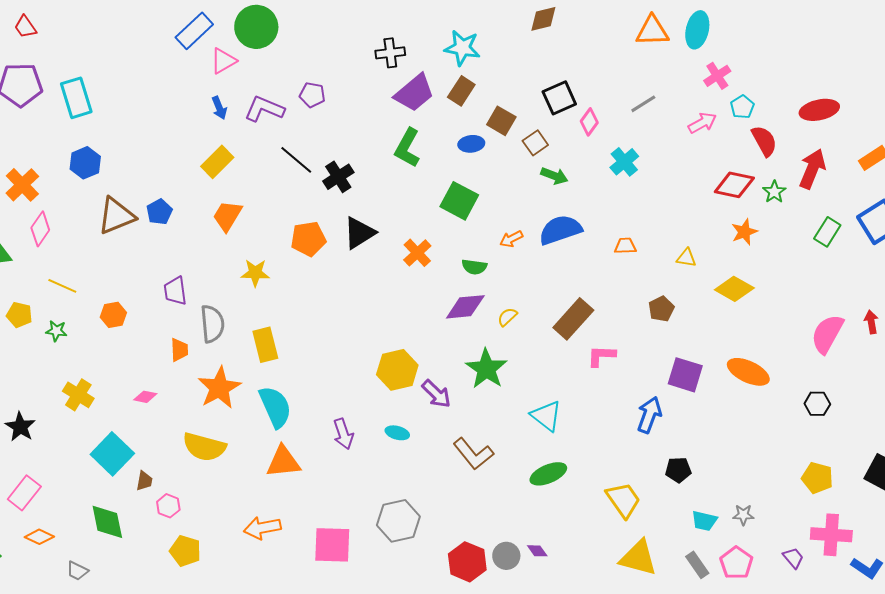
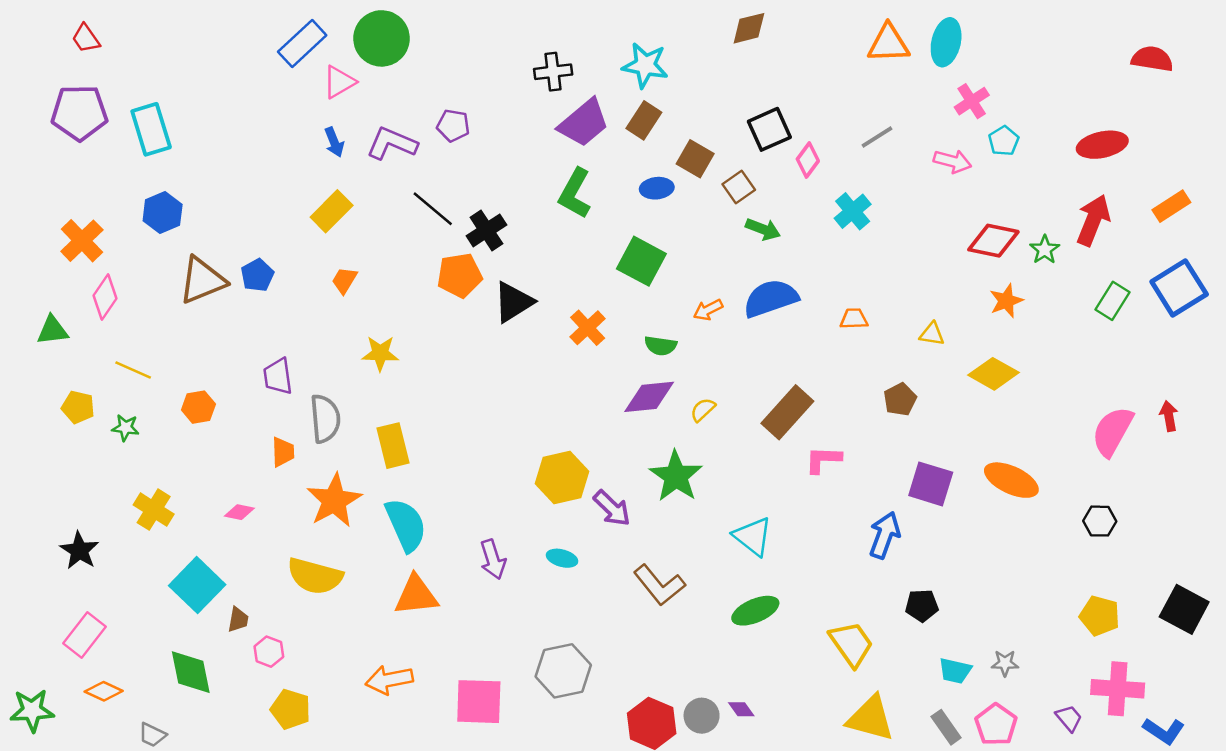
pink arrow: (702, 123) -> (952, 161), turned 44
red semicircle: (764, 141) -> (1152, 59), moved, turned -52
orange trapezoid: (227, 216) -> (344, 280), size x0.7
orange pentagon: (308, 239) -> (460, 275), moved

